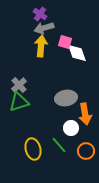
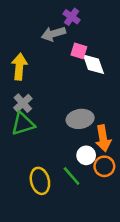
purple cross: (40, 14) -> (72, 17), moved
yellow arrow: (41, 46) -> (19, 67), moved
orange circle: (86, 151) -> (104, 166), moved

